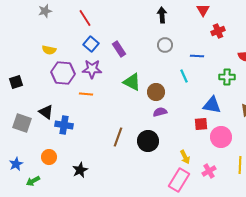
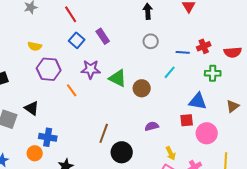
red cross: (218, 31) -> (204, 46), moved
purple rectangle: (119, 49) -> (103, 36), moved
purple star: (92, 69) -> (91, 69), moved
cyan line: (184, 76) -> (170, 72), turned 64
orange line: (86, 94) -> (72, 90), turned 48
purple semicircle: (160, 112) -> (152, 126), moved
blue cross: (64, 125) -> (48, 137), moved
black circle: (148, 141) -> (122, 152), moved

